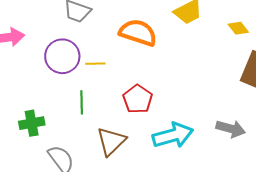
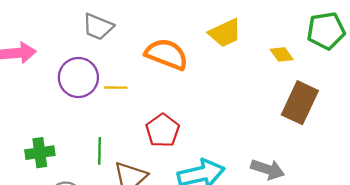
green line: (82, 102) -> (99, 151), moved

